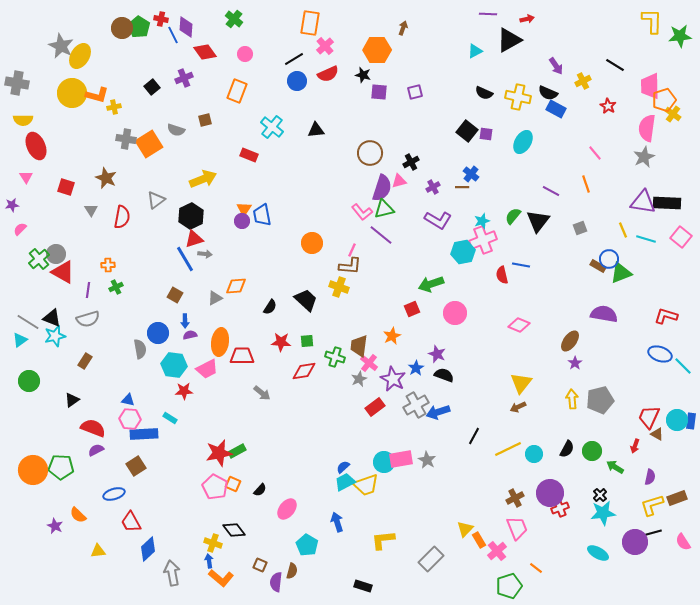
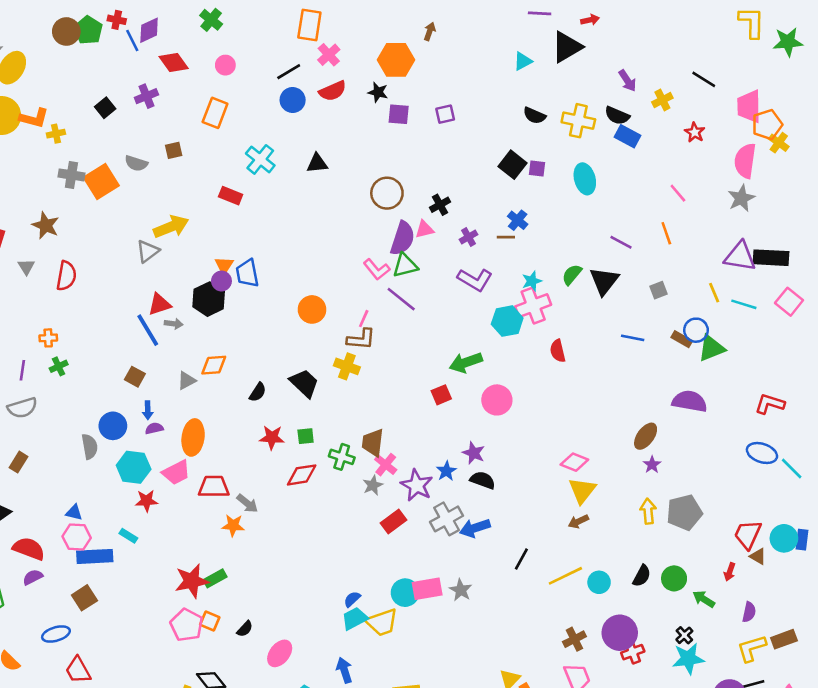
purple diamond: (186, 27) -> (149, 30), turned 60
cyan ellipse: (523, 142) -> (585, 179), turned -45
gray triangle: (156, 200) -> (148, 251), moved
black hexagon: (191, 216) -> (209, 299), moved
blue line: (521, 265) -> (633, 338), moved
pink diamond: (519, 325) -> (574, 462), moved
orange star: (392, 336) -> (233, 525), moved, turned 30
red trapezoid: (242, 356) -> (214, 487), moved

